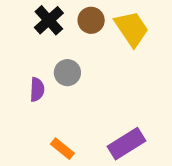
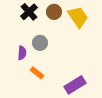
orange rectangle: (62, 149) -> (37, 73), moved

